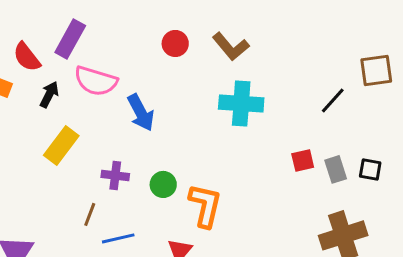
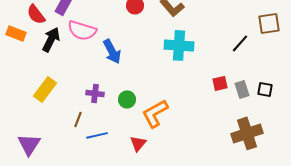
black arrow: (49, 94) -> (51, 39), size x1.4
yellow rectangle: (61, 145) -> (45, 89), moved
orange L-shape: (205, 205) -> (155, 113), turned -132

